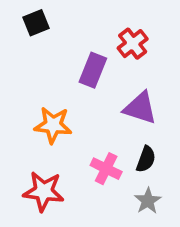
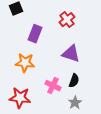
purple rectangle: (93, 70) -> (35, 34), moved

